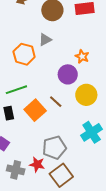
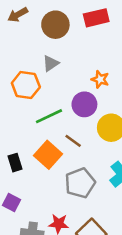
green line: (16, 90) -> (49, 116), moved
gray pentagon: (54, 148) -> (80, 183), moved

